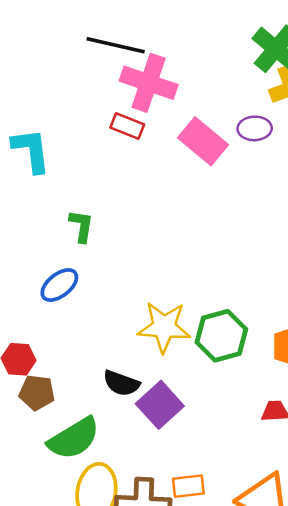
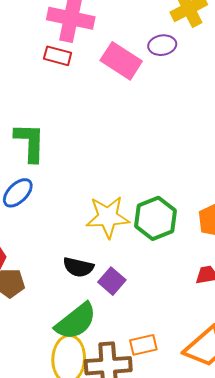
green L-shape: (81, 226) -> (30, 142), size x1.5
purple square: (160, 405) -> (112, 281), size x0.7
green semicircle: (74, 438) -> (76, 321), moved

